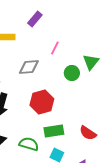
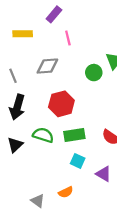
pink line: (55, 48) -> (68, 38), moved, turned -40
green semicircle: (29, 144) -> (43, 135), moved

